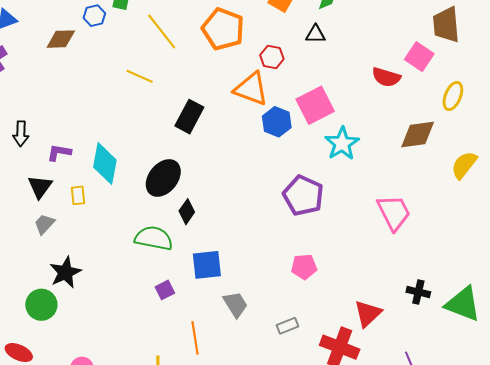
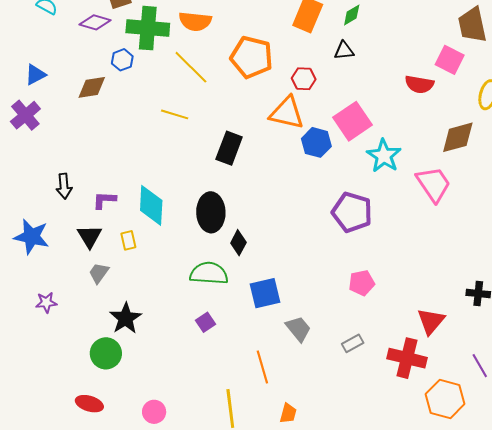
black ellipse: (163, 178) -> (211, 212), turned -33
pink trapezoid: (394, 213) -> (434, 184), moved
purple square: (165, 290) -> (206, 322), moved

